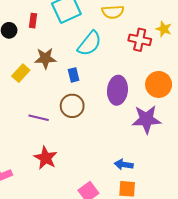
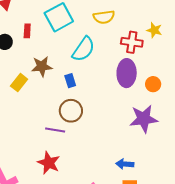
orange circle: (159, 84) -> (153, 84), size x0.6
purple ellipse: (117, 90) -> (127, 73), moved
purple line: (39, 118) -> (55, 130), moved

